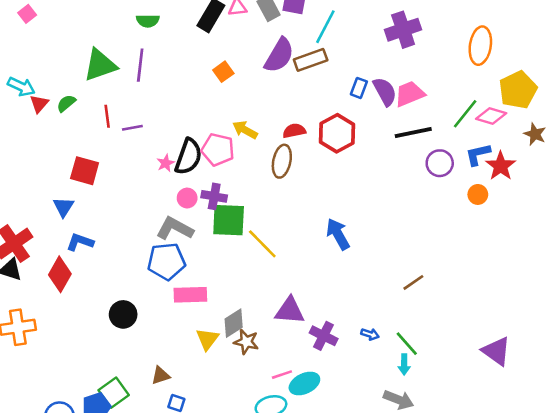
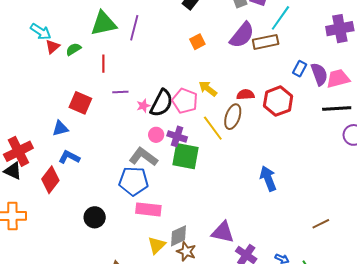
purple line: (132, 128) -> (120, 92), moved
blue triangle: (64, 207) -> (60, 128), turned 36
yellow line: (262, 244) -> (213, 128), moved

